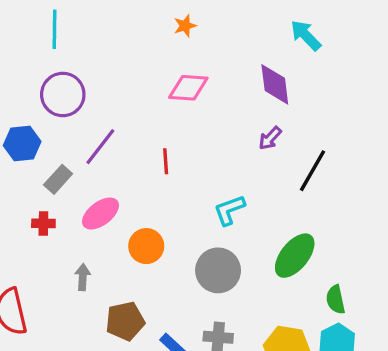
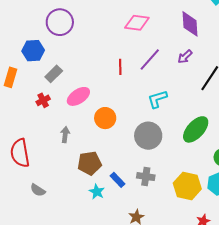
purple line: (100, 147) -> (150, 60), moved
red cross: (43, 223) -> (43, 100), turned -32

